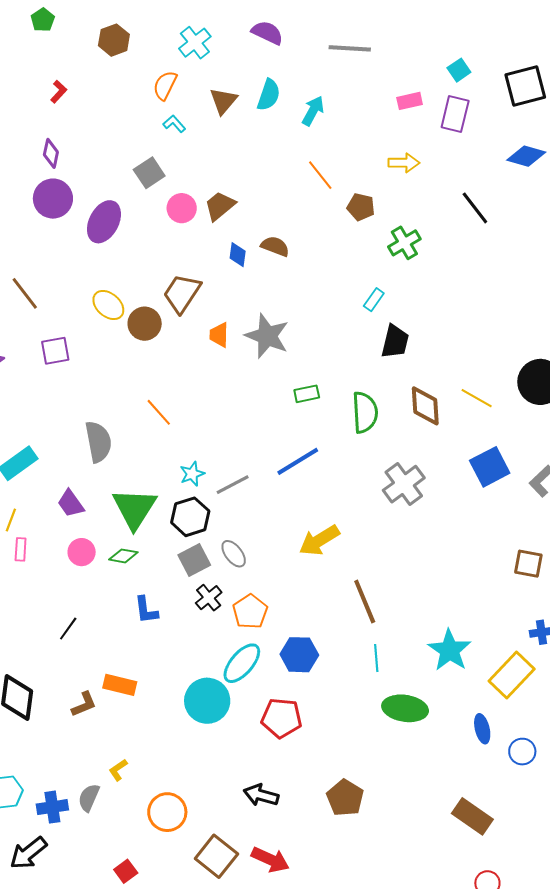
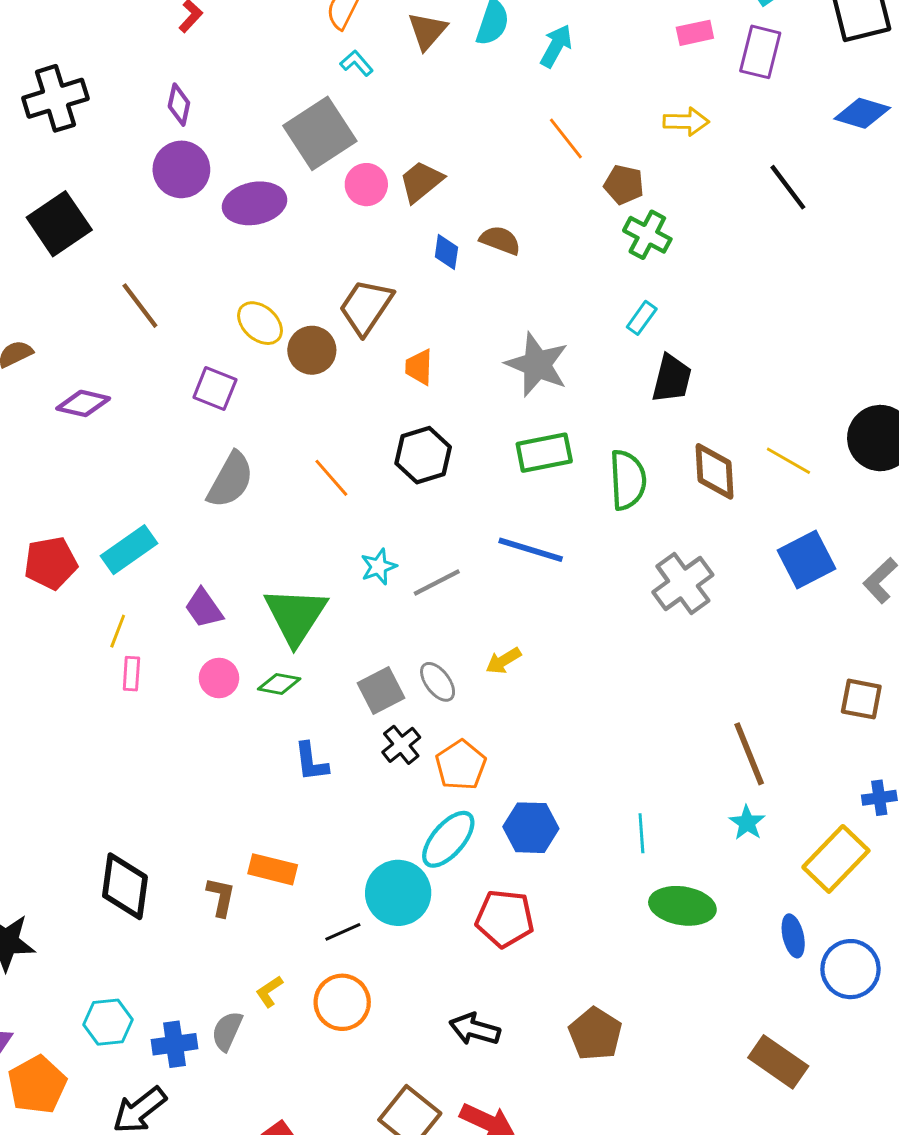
gray square: (149, 173) -> (320, 133), size x1.6
purple ellipse: (104, 222) -> (255, 203), turned 51
green cross: (404, 243) -> (647, 235), moved, turned -32
gray star: (267, 336) -> (537, 365), moved
purple square: (55, 351) -> (215, 388), moved, turned 32
green rectangle: (307, 394) -> (544, 453), size x1.5
gray semicircle: (98, 442) -> (230, 480), moved, turned 39
blue line: (298, 461) -> (531, 550), turned 48
black hexagon: (190, 517) -> (423, 455), moved
yellow arrow: (319, 540) -> (503, 661), moved, size x0.6
brown line: (365, 601) -> (749, 754), moved
black line: (68, 629) -> (343, 932), moved, turned 30
cyan star: (450, 650) -> (747, 823), size x0.6
brown L-shape: (84, 704) -> (221, 897), turned -56
blue circle: (522, 752) -> (850, 969), size x1.5
orange circle: (167, 812) -> (342, 1002), moved

